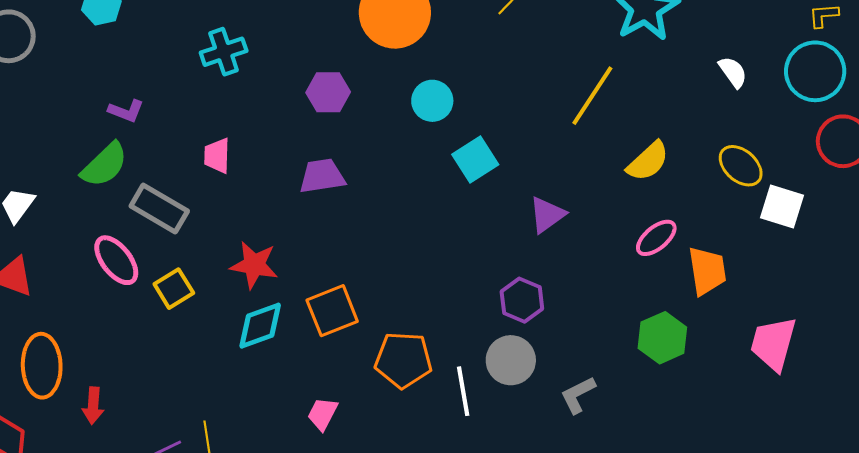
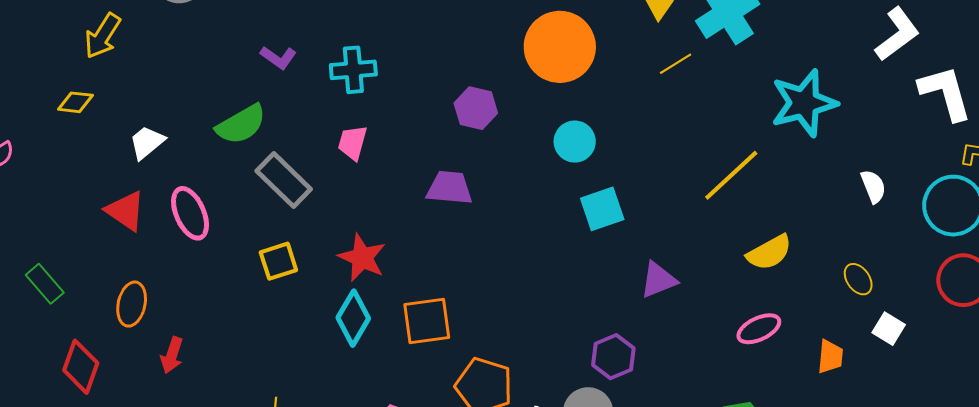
cyan cross: (224, 52) -> (353, 70), moved
purple L-shape: (126, 111) -> (278, 58), moved
yellow ellipse: (741, 166) -> (858, 279), size x0.7
white square: (782, 206) -> (889, 329), size x0.7
pink ellipse: (116, 260) -> (190, 213), moved
orange trapezoid: (707, 271) -> (830, 357), moved, size x0.7
cyan diamond: (260, 326) -> (353, 318), turned -54
orange ellipse: (42, 366) -> (132, 304), size x0.7

